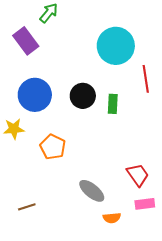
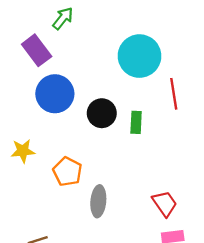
blue circle: (35, 95) -> (55, 94), moved
gray ellipse: (92, 191) -> (98, 201), moved, turned 56

